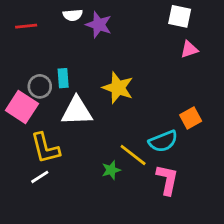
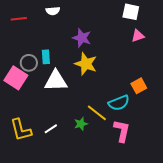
purple star: (99, 25) -> (82, 38), moved
yellow L-shape: (45, 148) -> (21, 130), moved
white line: (40, 177) -> (51, 129), moved

